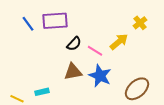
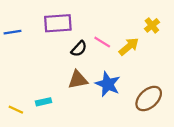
blue line: (28, 24) -> (12, 32), moved, turned -63
pink line: (95, 51) -> (102, 42), moved

